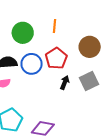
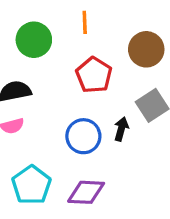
blue circle: (32, 64) -> (83, 136), moved
black arrow: (65, 82) -> (121, 129), moved

